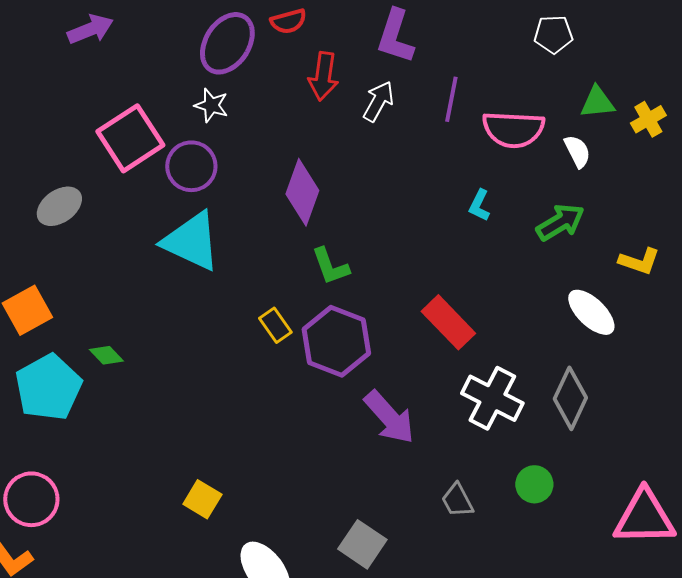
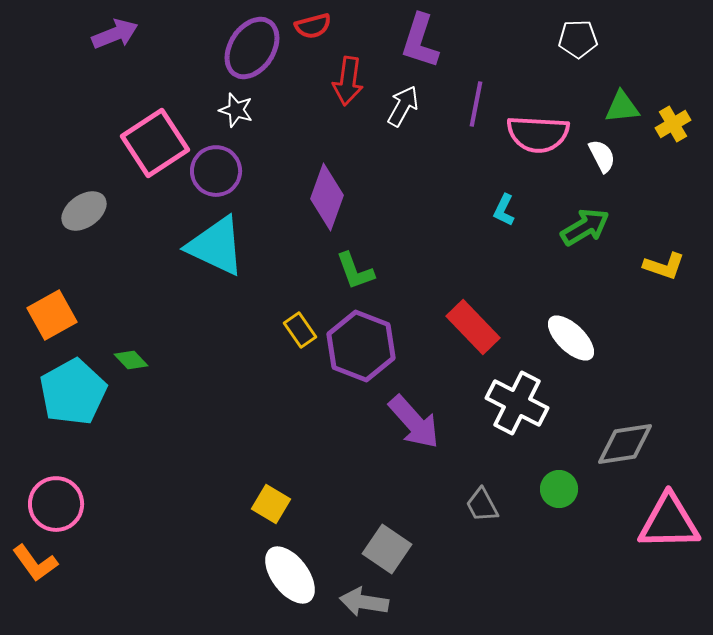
white ellipse: (591, 312) -> (571, 338), moved
gray diamond: (570, 398) -> (625, 444), moved, turned 56
yellow square: (202, 499) -> (271, 504), moved

